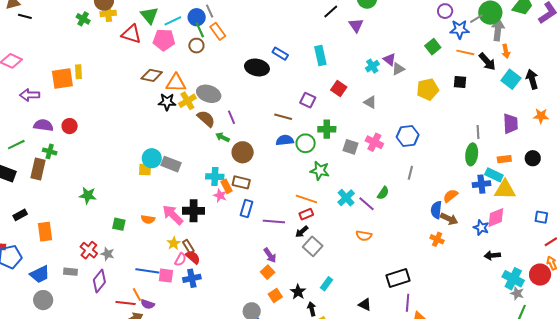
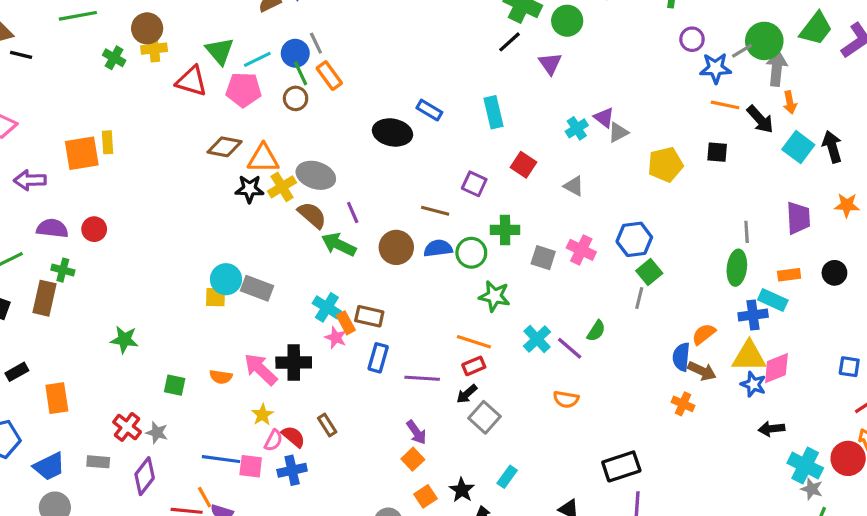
green square: (433, 47) -> (649, 272), moved
green arrow: (223, 137) -> (339, 244), size x1.5
brown circle: (243, 152) -> (396, 247), moved
cyan cross: (215, 177) -> (327, 307), turned 30
yellow triangle: (505, 190) -> (749, 356), moved
brown rectangle: (188, 246) -> (327, 425), moved

